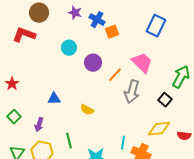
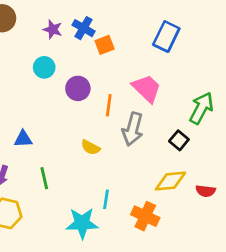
purple star: (75, 13) -> (53, 29), moved
orange line: (115, 75) -> (109, 105), turned -35
yellow semicircle: (87, 110) -> (91, 147), moved
green line: (69, 141) -> (44, 178), moved
cyan line: (123, 143) -> (106, 199), moved

